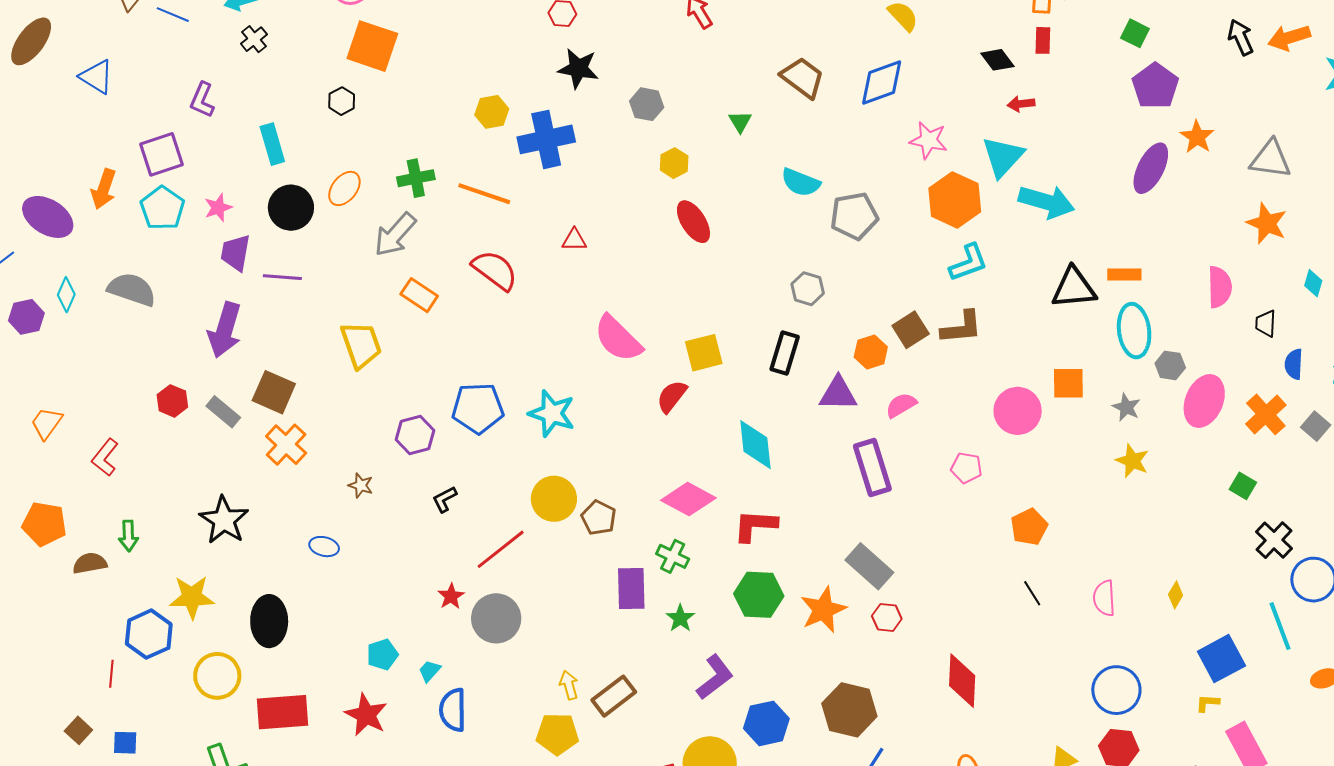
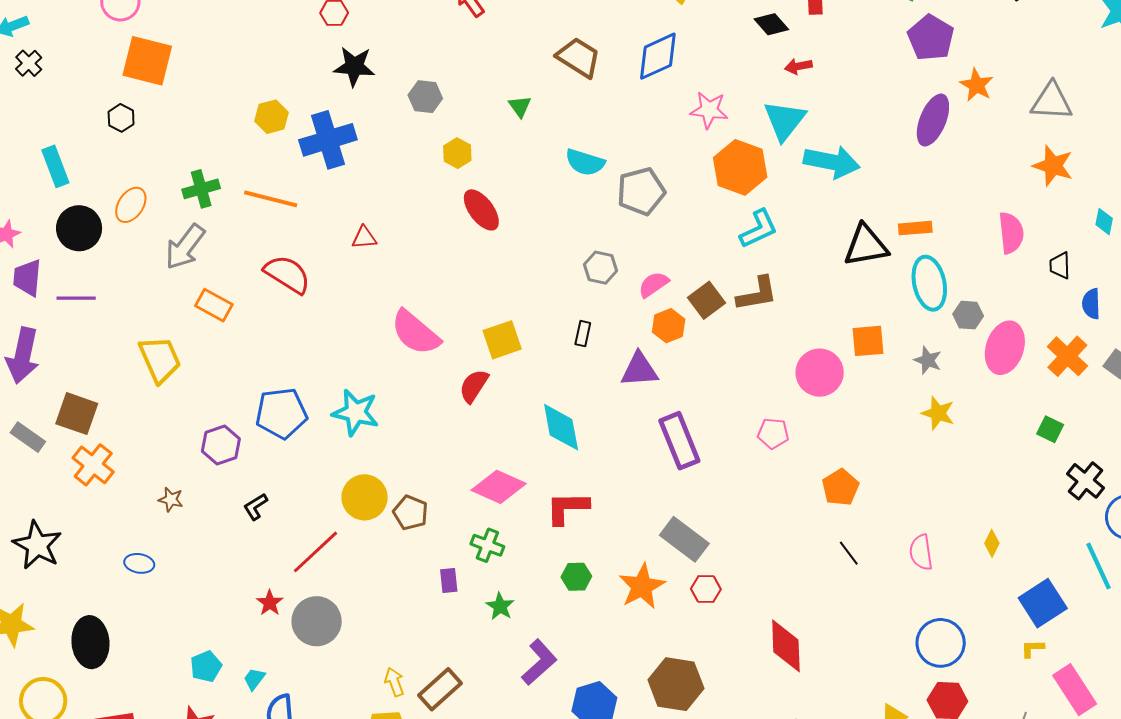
black rectangle: (785, 353) -> (583, 334), size x0.6
pink semicircle: (901, 405) -> (653, 284), moved
purple rectangle: (631, 588) -> (449, 581), size x0.6
green hexagon: (759, 595) -> (576, 577), size x0.6

